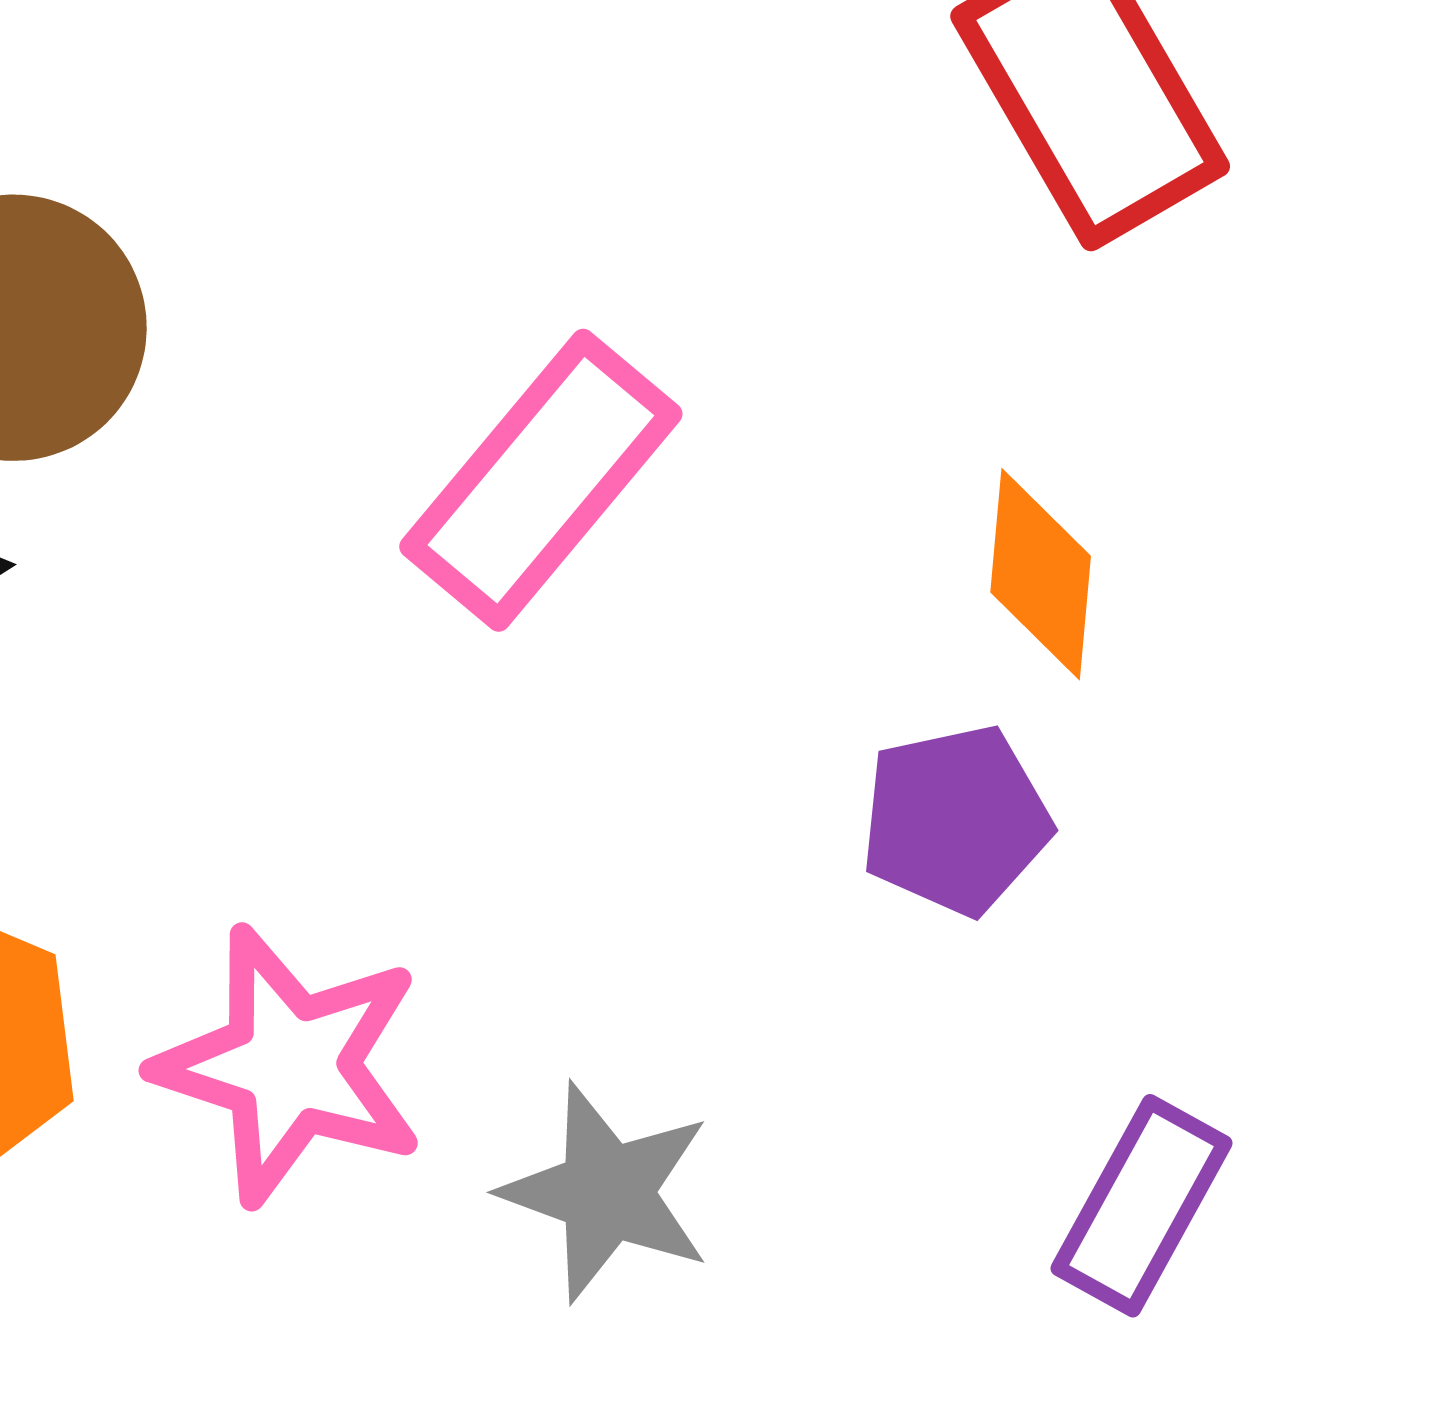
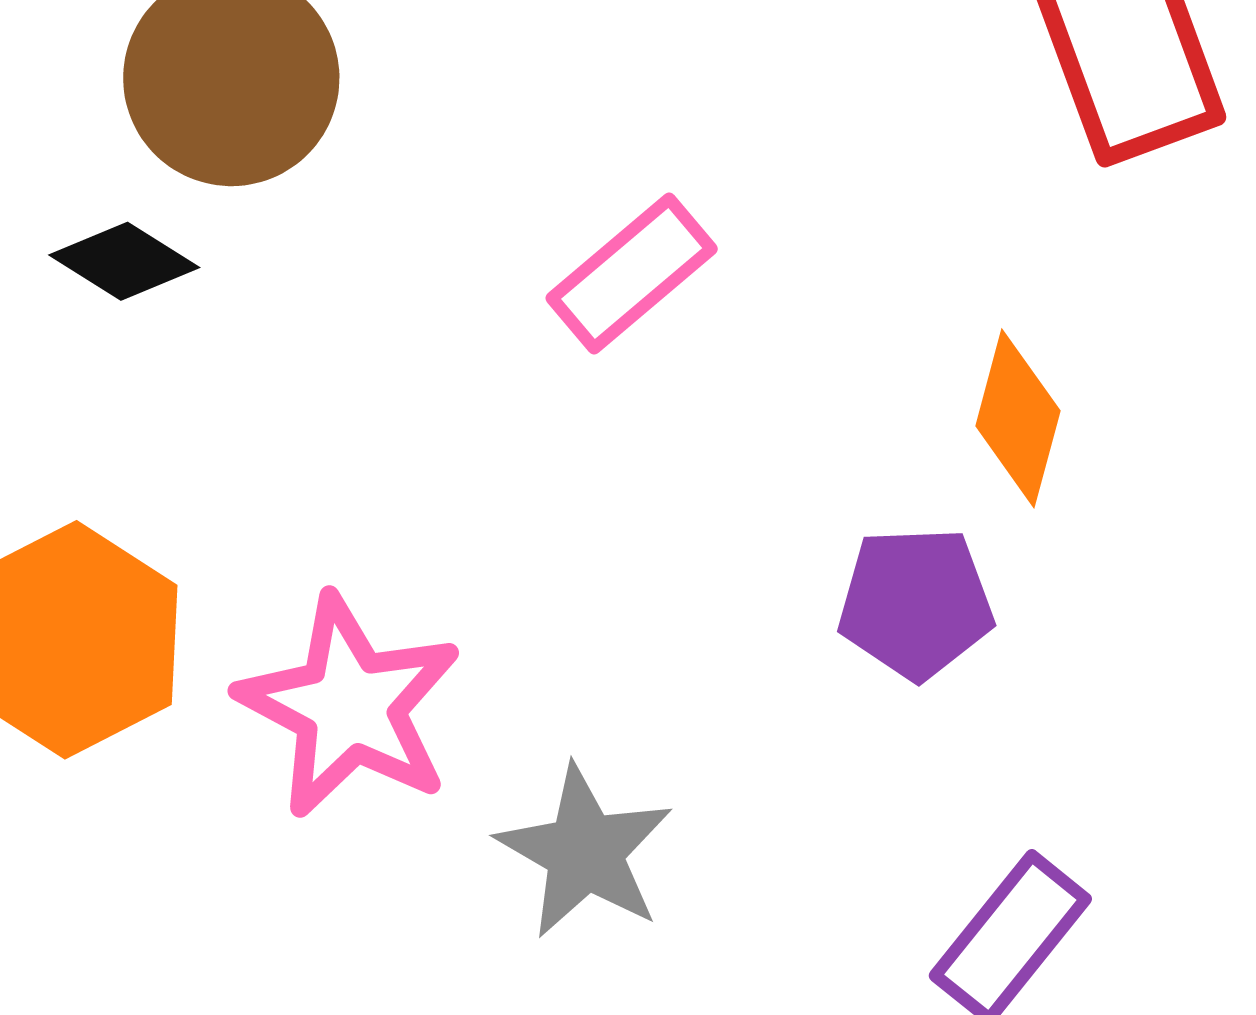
pink rectangle: (541, 480) -> (632, 274), size x0.7

